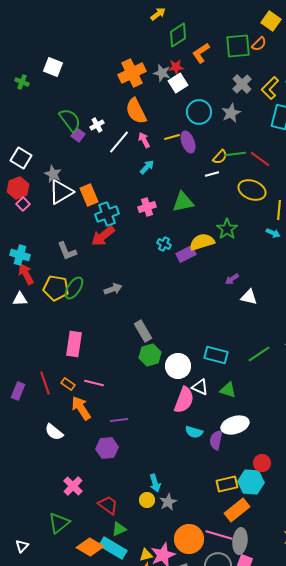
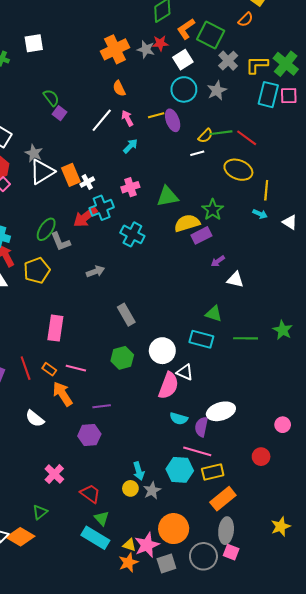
green square: (238, 46) -> (211, 35), moved, turned 32
white square: (53, 67) -> (34, 43), turned -30
white square: (178, 83) -> (183, 60), moved
yellow L-shape: (270, 88) -> (257, 65), turned 45
orange semicircle: (136, 111) -> (119, 88), size x0.6
green semicircle: (70, 120) -> (51, 98), size x0.7
white cross: (97, 125) -> (87, 182), moved
green triangle: (183, 202) -> (167, 196), moved
cyan cross: (107, 214) -> (102, 208), moved
cyan cross: (164, 244) -> (132, 234), moved, size x1.6
gray L-shape: (67, 251) -> (61, 242), moved
purple rectangle: (186, 254) -> (201, 235), moved
yellow pentagon: (56, 288) -> (37, 270), turned -30
green ellipse: (74, 288) -> (46, 229), moved
green line: (259, 354) -> (246, 338), turned 35
green hexagon: (150, 355) -> (122, 358), moved
green triangle: (228, 390) -> (214, 314), moved
red circle: (262, 463) -> (261, 457), moved
cyan hexagon: (251, 482) -> (180, 470), moved
green triangle: (59, 523) -> (40, 512), size x0.7
green triangle: (119, 529) -> (102, 518), turned -49
pink line: (219, 535) -> (197, 451), moved
orange diamond: (90, 547) -> (20, 537), moved
yellow triangle: (146, 555) -> (129, 545), turned 32

